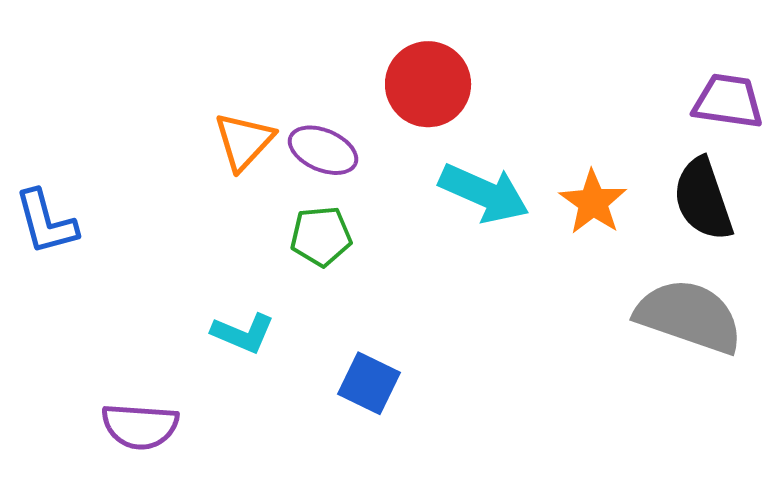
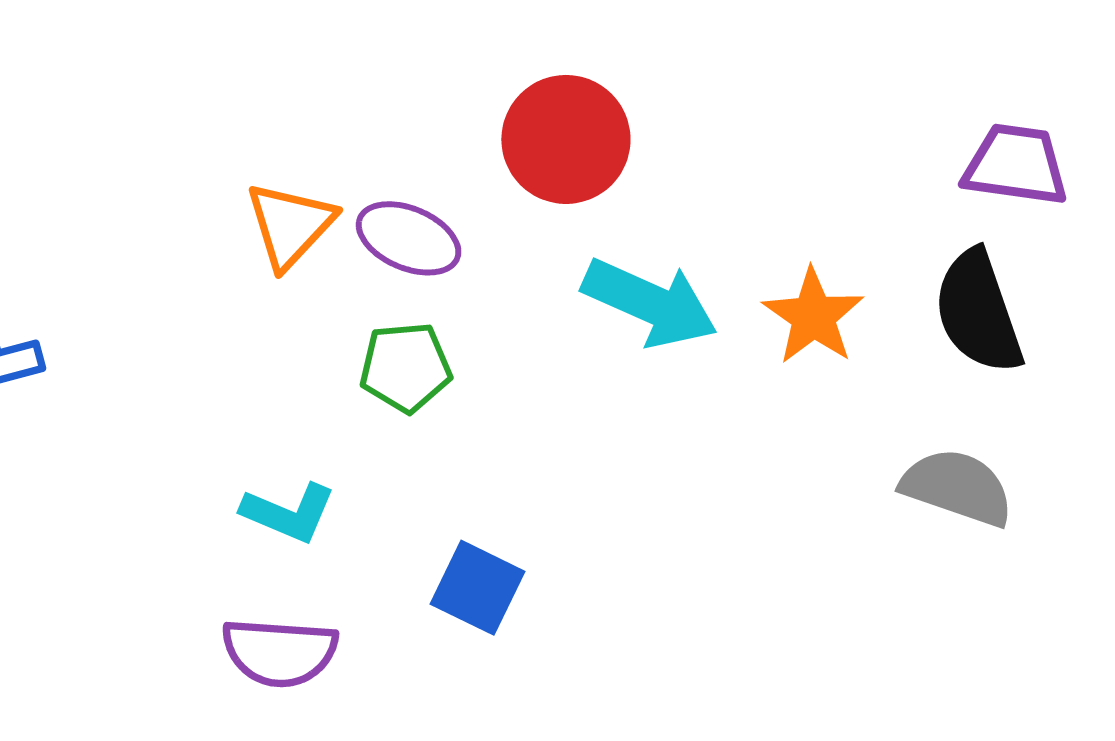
gray semicircle: (689, 316) -> (957, 487), size x0.7
purple semicircle: (140, 426) -> (280, 652), moved

